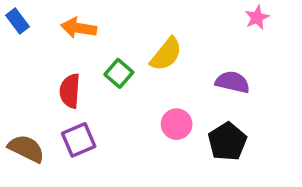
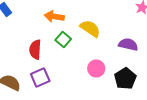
orange arrow: (79, 28) -> (54, 16), moved
yellow semicircle: (166, 54) -> (90, 28), turned -95

